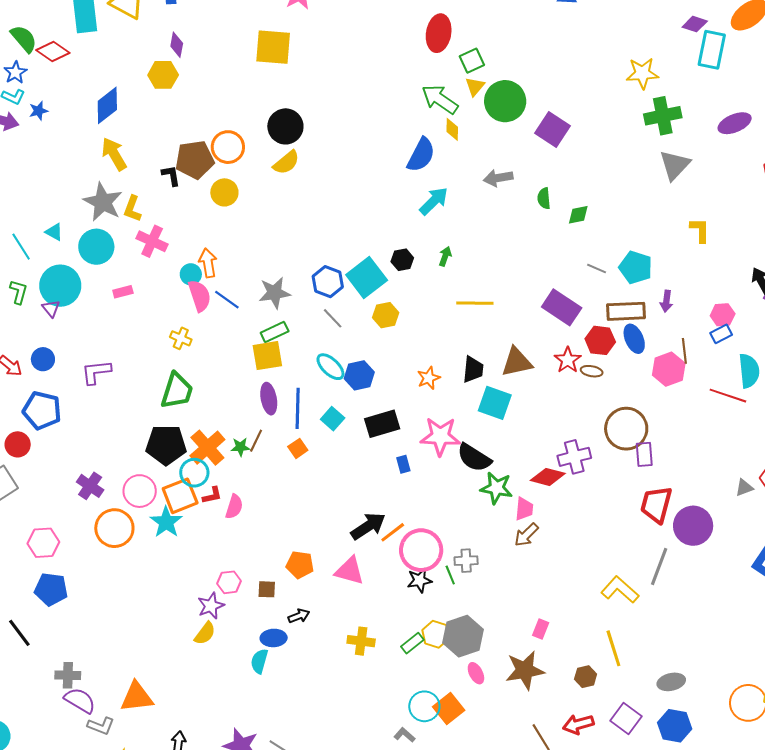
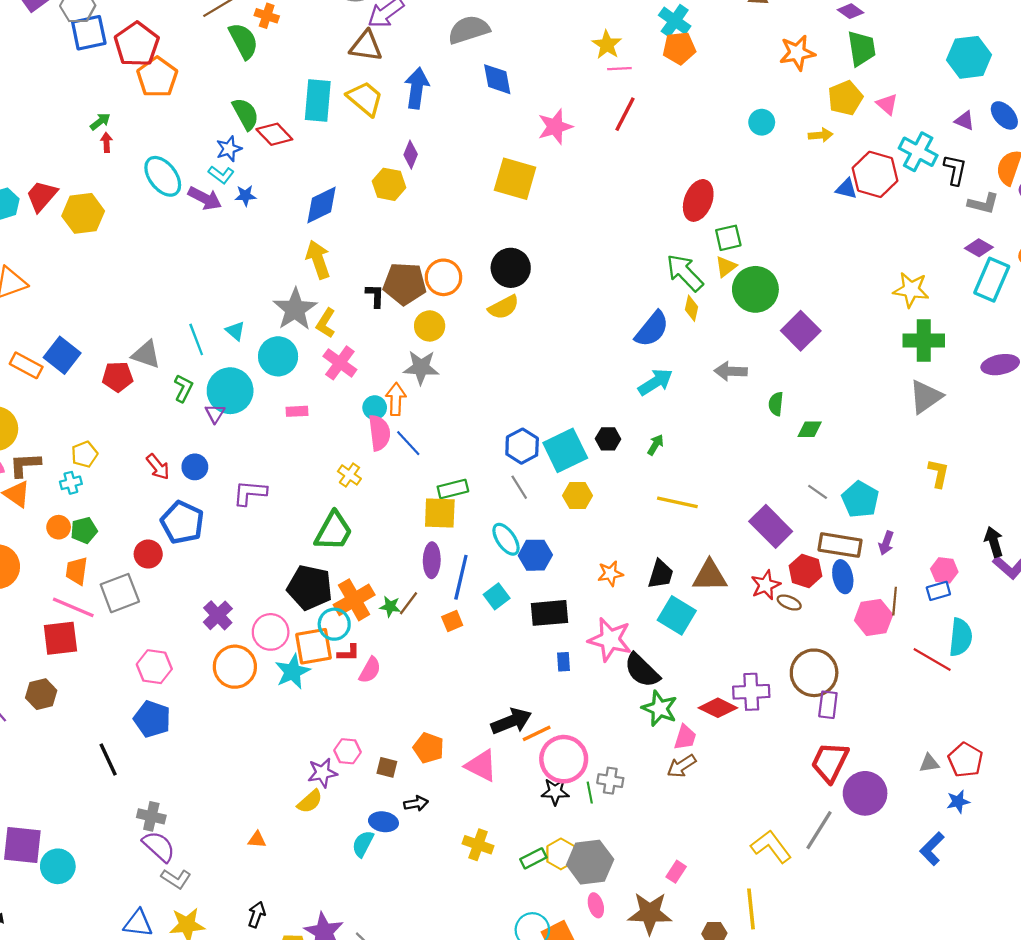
gray star: (274, 293) -> (421, 367), moved
orange triangle: (137, 697) -> (257, 840), moved, size x0.5

